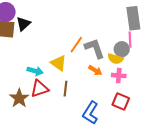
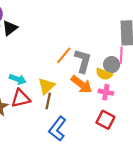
gray L-shape: (95, 48) -> (83, 61), turned 30
yellow triangle: (59, 63) -> (46, 86), moved, turned 36
orange arrow: (95, 70) -> (81, 84), size x1.5
blue L-shape: (90, 113) -> (57, 129), moved

